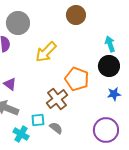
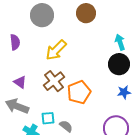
gray circle: (18, 23) -> (42, 15), moved
orange pentagon: (77, 79) -> (79, 92), moved, turned 30
brown cross: (57, 99) -> (54, 81), moved

